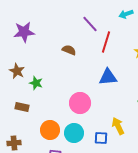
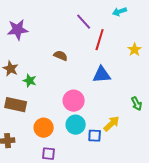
brown semicircle: (69, 50) -> (61, 56), moved
brown rectangle: (22, 107) -> (16, 105), size x1.5
yellow arrow: (118, 126) -> (112, 124), turned 72
cyan circle: (74, 133) -> (76, 125), moved

